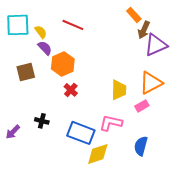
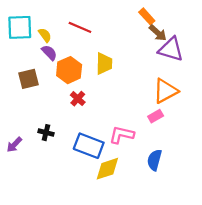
brown arrow: (144, 30) -> (158, 33), turned -72
purple triangle: (156, 45) -> (171, 49), turned 40
yellow trapezoid: (119, 90) -> (104, 64), moved

